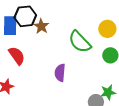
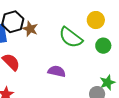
purple semicircle: (60, 73) -> (57, 71), turned 108

